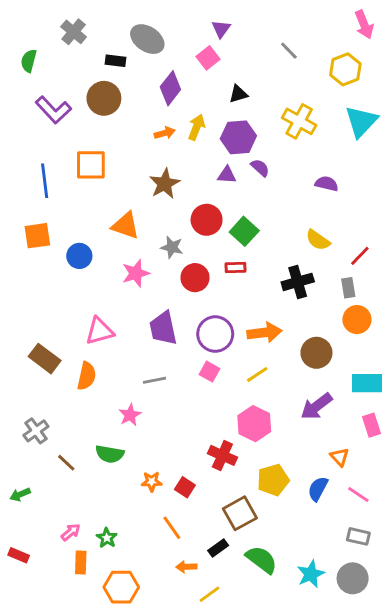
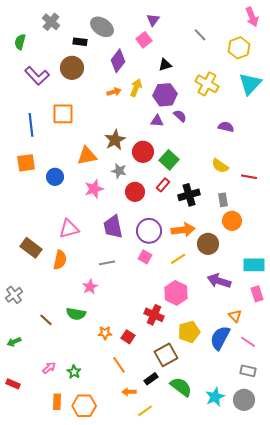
brown star: (165, 184) -> (115, 140), moved
orange triangle: (126, 226) -> (87, 156), turned -30
red line: (360, 256) -> (249, 177), turned 56
red rectangle: (235, 267) -> (163, 185), turned -48
black cross: (298, 282) -> (189, 195), moved
gray rectangle: (348, 288) -> (223, 200), moved
orange circle: (357, 320) -> (232, 221), moved
brown circle: (316, 353) -> (208, 244), moved
purple arrow: (316, 406) -> (219, 281), turned 55
gray cross: (36, 431) -> (14, 295), moved
blue semicircle: (318, 489) -> (220, 338), size x1.4
orange rectangle: (81, 562) -> (57, 402), moved

